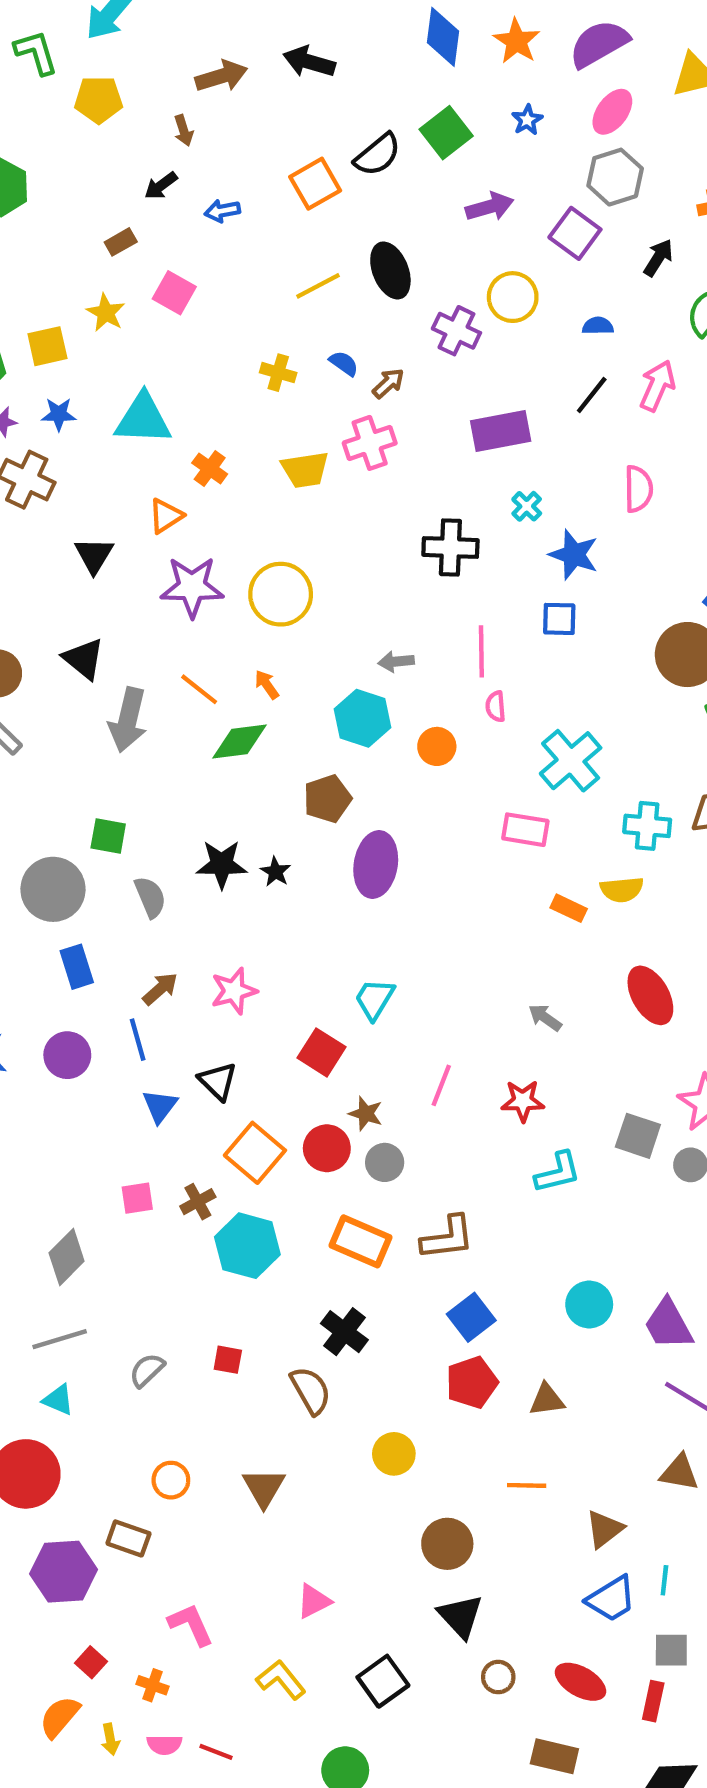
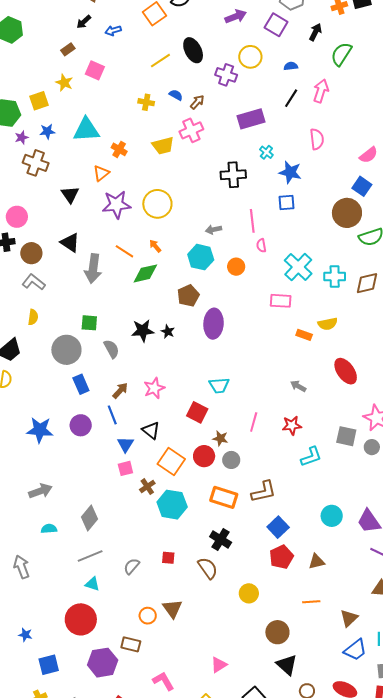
cyan cross: (647, 826) -> (335, 277), moved
cyan trapezoid: (374, 999) -> (219, 385), turned -120
pink square: (137, 1198) -> (125, 468), moved
brown triangle: (264, 1488) -> (172, 609), moved

